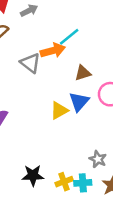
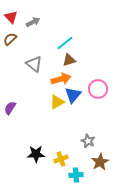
orange arrow: (53, 50) -> (61, 79), moved
brown triangle: (83, 73) -> (69, 60), moved
cyan cross: (83, 183) -> (76, 175), moved

